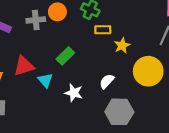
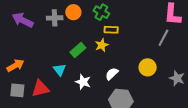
yellow star: (122, 46) -> (102, 45), moved
red triangle: (24, 66) -> (40, 89), moved
yellow circle: (148, 71) -> (148, 67), size x0.7

